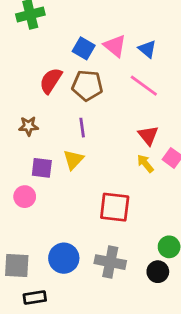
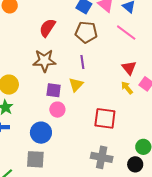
red semicircle: (51, 81) -> (47, 28), moved
brown star: (29, 126) -> (44, 61), size x1.6
pink circle: (25, 197) -> (57, 110), moved
blue circle: (64, 258) -> (41, 133), moved

